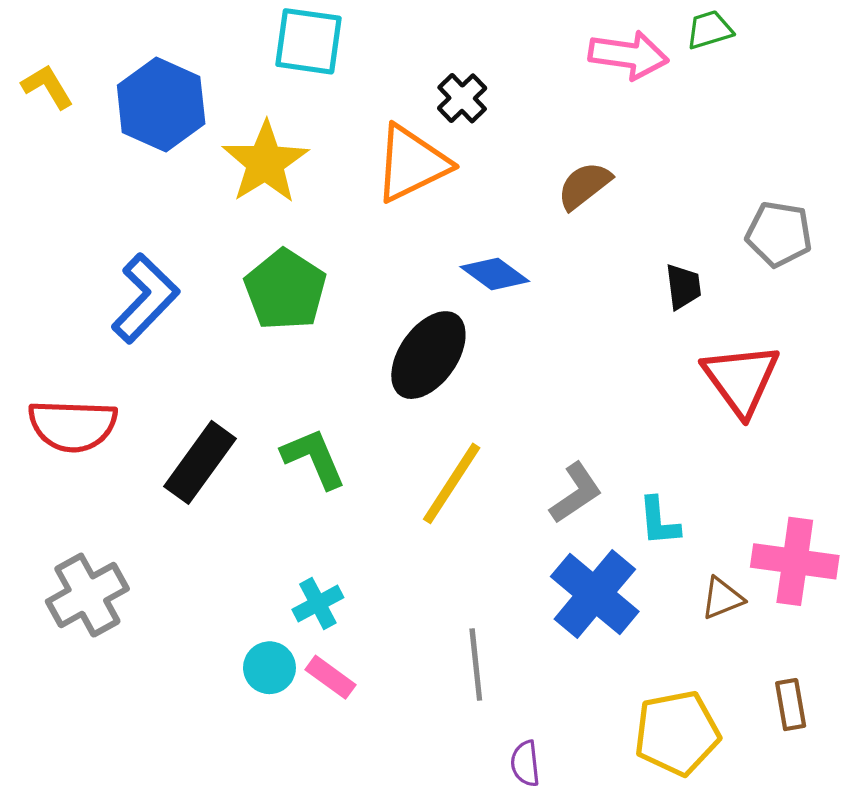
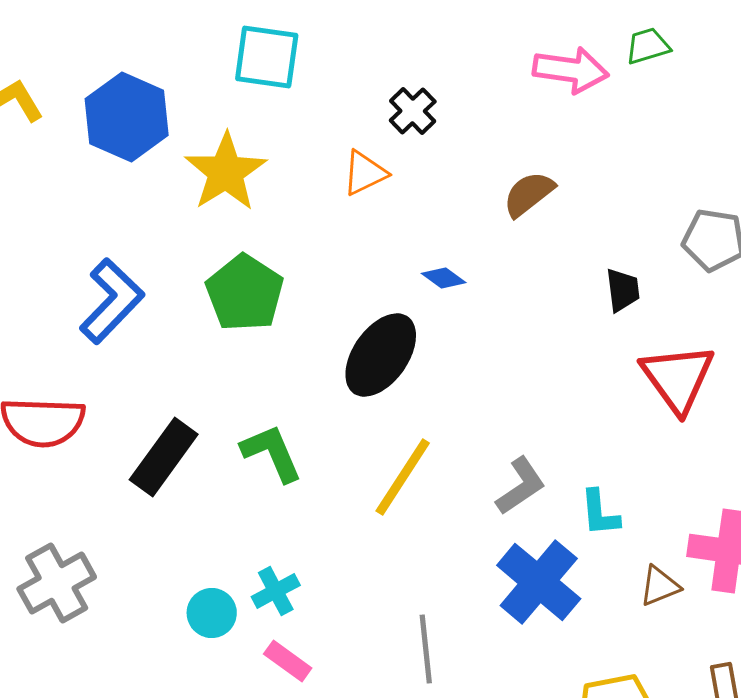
orange triangle: (412, 163) -> (365, 173), size x0.6
blue diamond: (495, 274) -> (444, 278), size x0.7
cyan circle: (269, 668) -> (212, 613), moved

